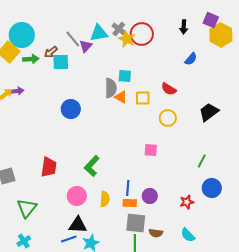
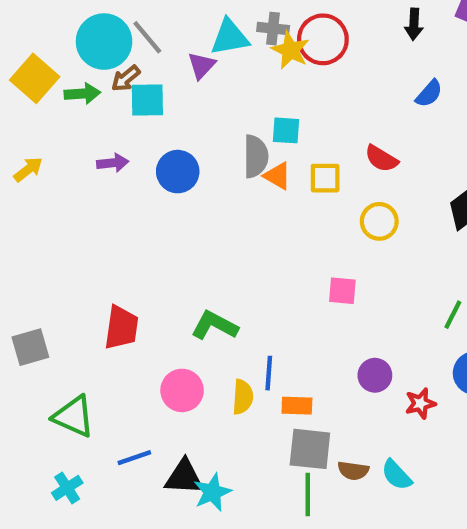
gray cross: (119, 29) -> (273, 29), turned -32
cyan circle: (22, 35) -> (104, 42), moved
gray line: (73, 39) -> (147, 37), moved
purple arrow: (17, 91) -> (113, 163), moved
blue circle: (71, 109) -> (178, 172), moved
green L-shape: (92, 166) -> (215, 325), turned 75
blue line: (128, 188) -> (269, 373), moved
purple circle: (150, 196) -> (375, 375), moved
green triangle: (27, 208) -> (74, 416), turned -45
black triangle: (78, 225) -> (184, 477), moved
cyan semicircle: (188, 235) -> (397, 475), moved
blue line: (69, 239) -> (134, 458), moved

